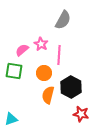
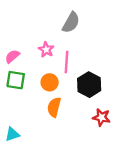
pink semicircle: (22, 50) -> (12, 56), moved
black hexagon: (71, 87) -> (89, 85), moved
red star: (81, 114) -> (101, 117), moved

